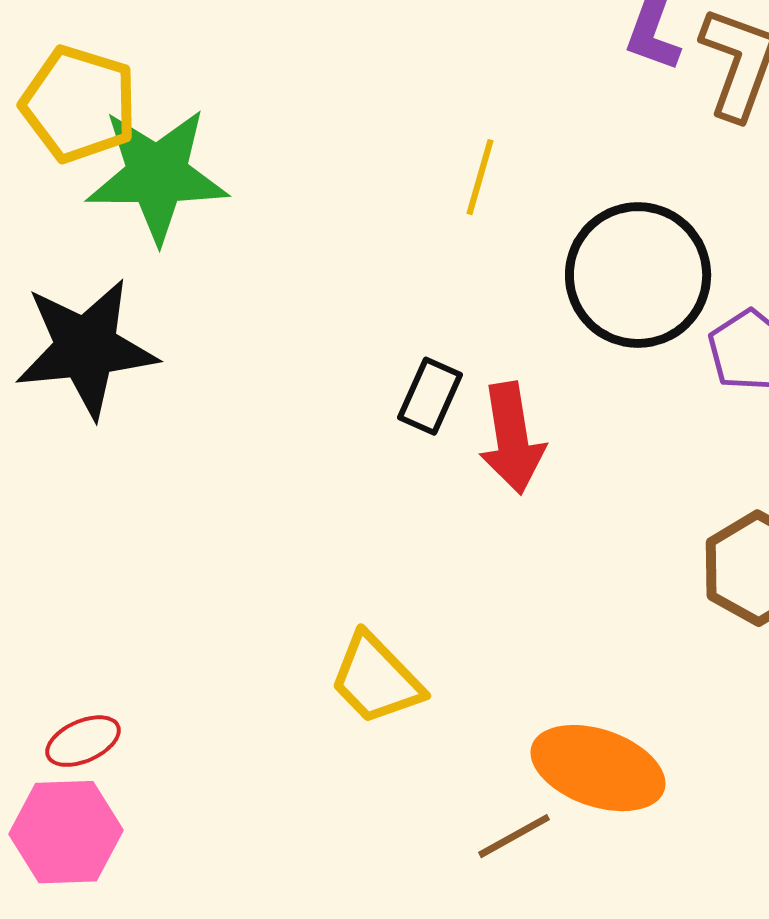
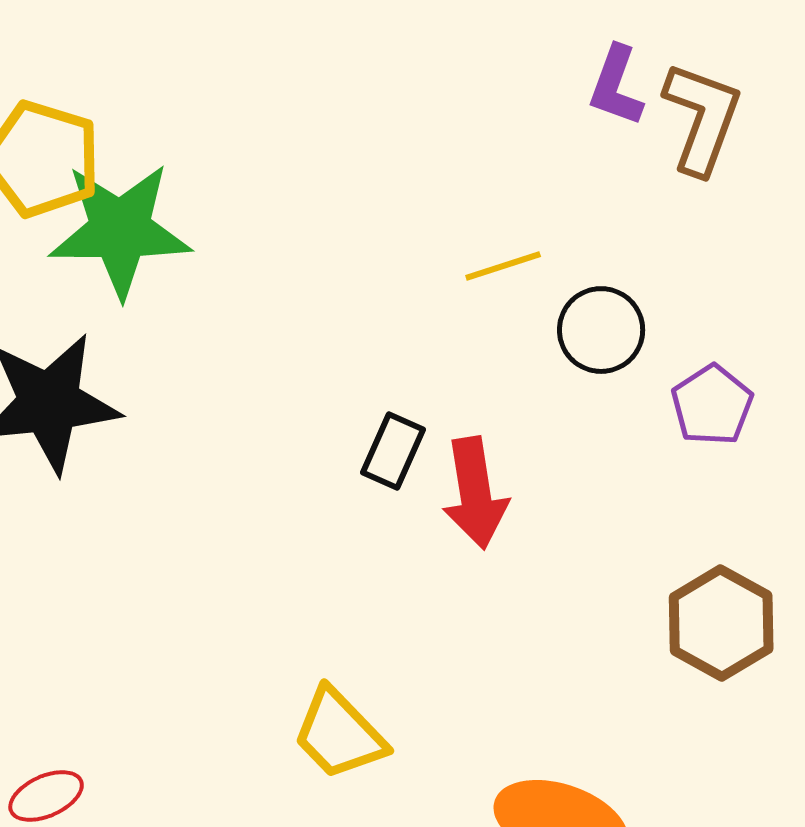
yellow line: (480, 177) -> (503, 266), moved, turned 56
black circle: (638, 275) -> (601, 330), size x0.6

